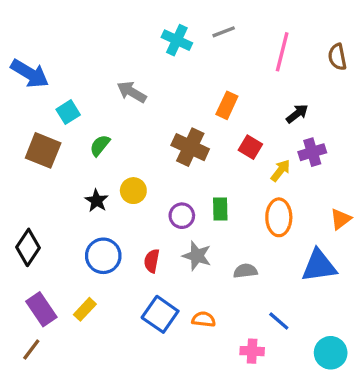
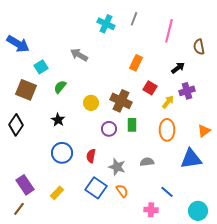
gray line: (224, 32) -> (134, 19), turned -48
brown semicircle: (337, 57) -> (199, 47), moved
brown cross: (190, 147) -> (121, 101), moved
yellow circle: (133, 191) -> (91, 103), moved
black diamond: (28, 247) -> (16, 125), moved
gray star: (197, 256) -> (117, 167), moved
yellow rectangle: (85, 309) -> (57, 193), moved
orange semicircle: (204, 319) -> (122, 191), turned 48

